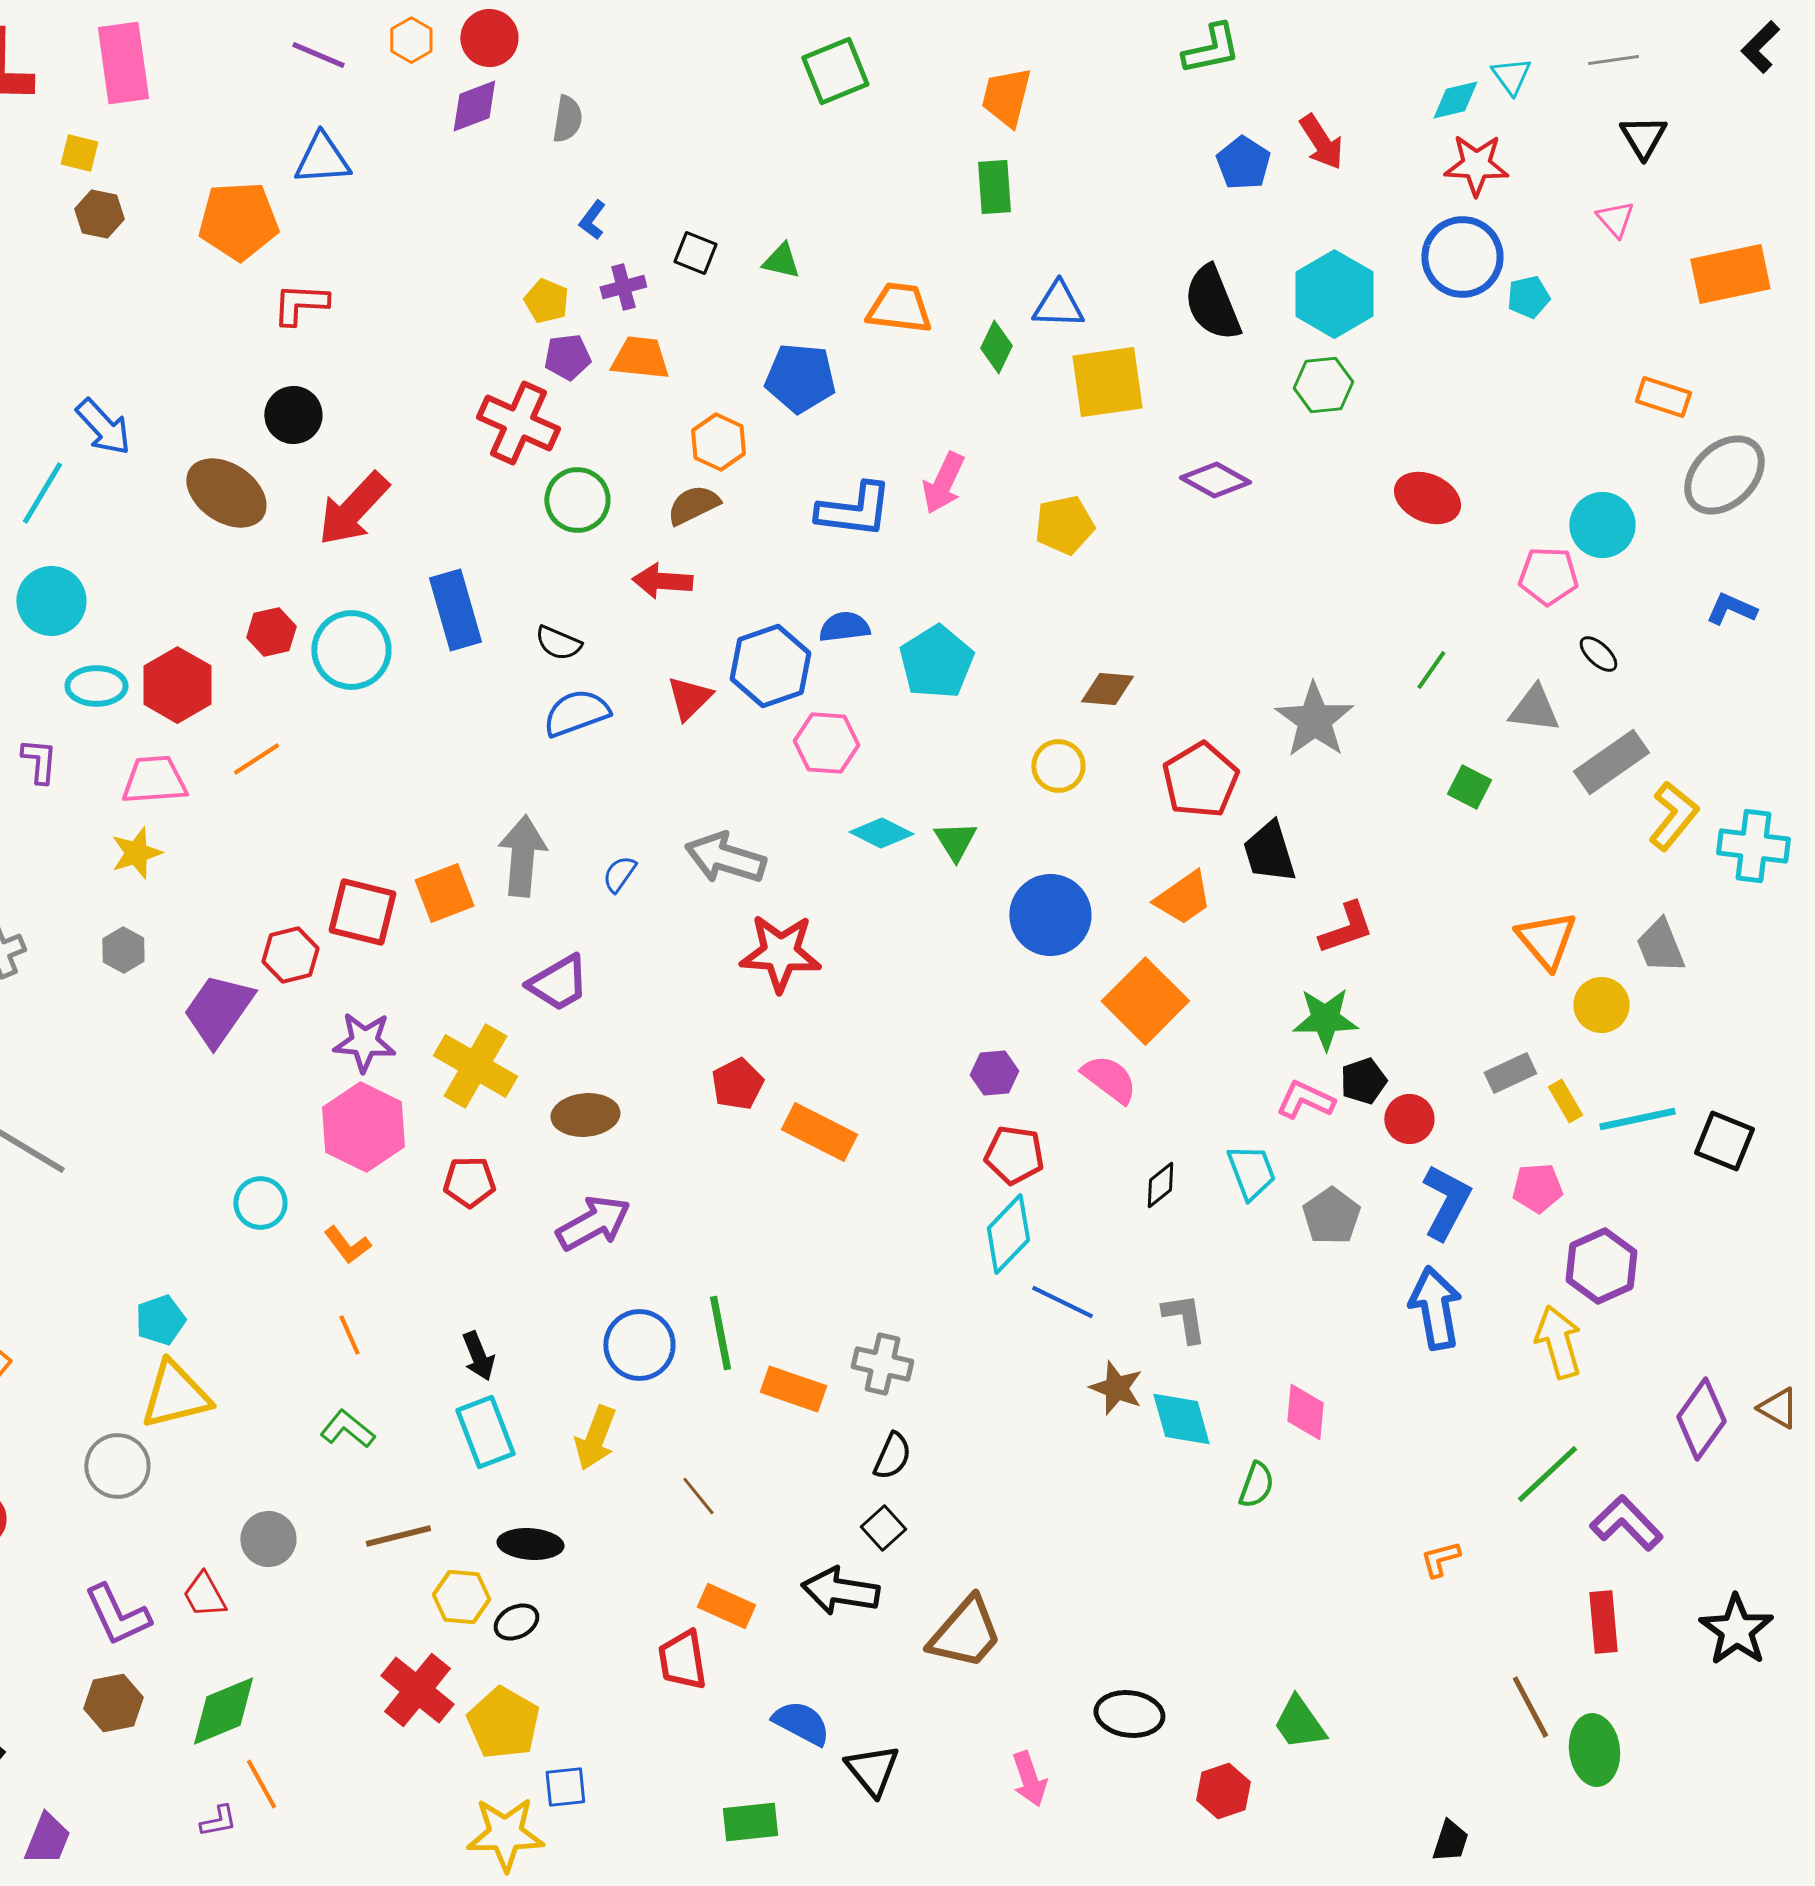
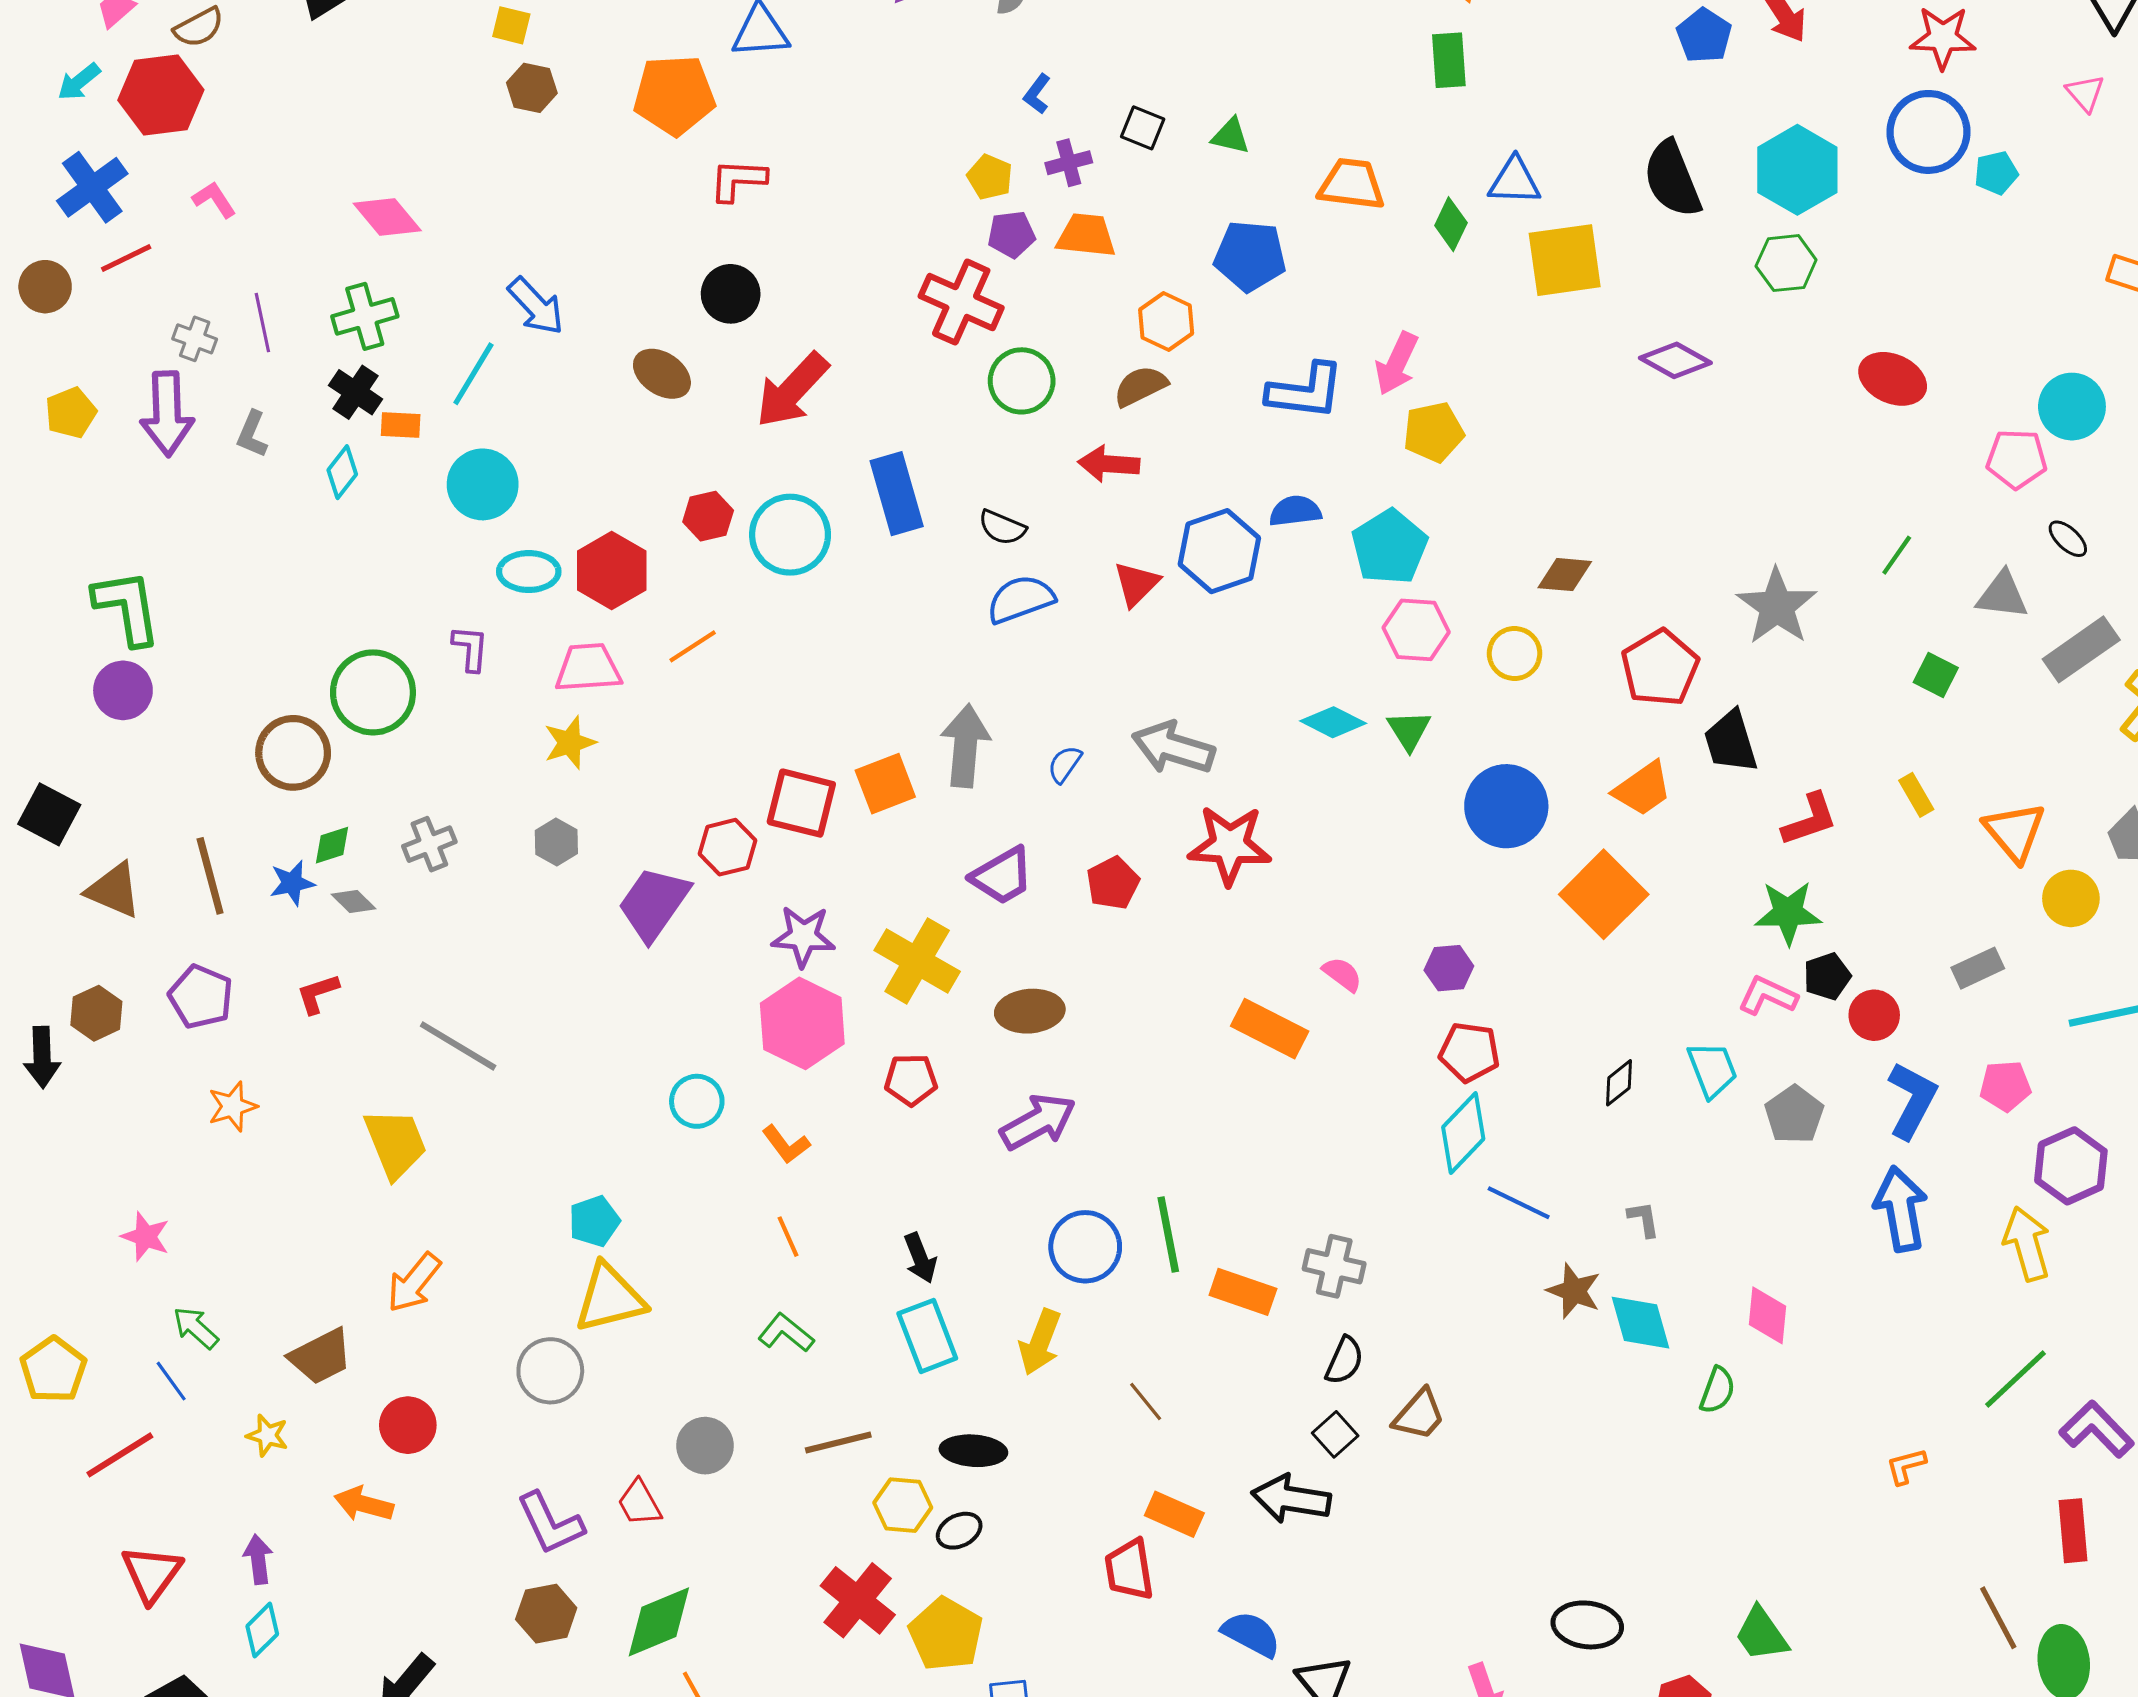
brown ellipse: (226, 493) -> (662, 374), size x0.7
yellow pentagon: (1064, 525) -> (1434, 432), moved
pink hexagon: (826, 743) -> (1416, 630), moved
pink semicircle: (1109, 1079) -> (1342, 974), moved, size x0.7
red pentagon: (737, 1084) -> (1113, 883), moved
yellow rectangle: (1565, 1101) -> (1916, 795), moved
gray L-shape: (1184, 1318) -> (1644, 1219), size x0.7
brown trapezoid: (965, 1633) -> (1419, 1415), moved, size x0.7

